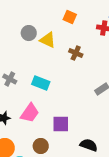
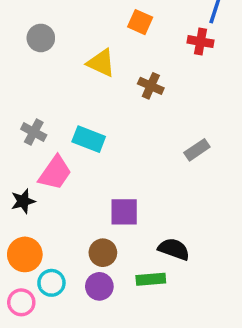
gray circle: (29, 33) -> (41, 38), moved
pink trapezoid: (30, 113) -> (55, 173), moved
brown circle: (41, 146) -> (103, 253), moved

